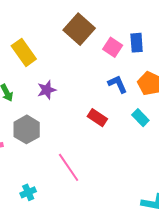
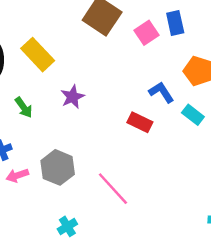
pink square: (113, 47) -> (146, 33), turned 30
blue L-shape: (118, 84) -> (161, 92), moved
gray hexagon: (27, 129) -> (58, 167), moved

